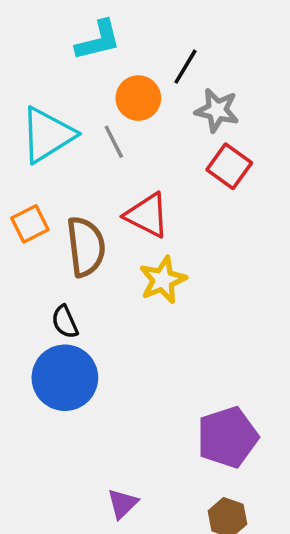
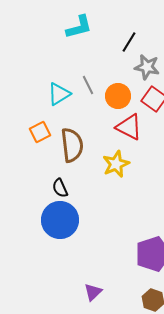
orange circle: (138, 98) -> (118, 96), moved
cyan triangle: (47, 135) -> (59, 94), moved, size x0.7
red triangle: (147, 215) -> (129, 127), moved

